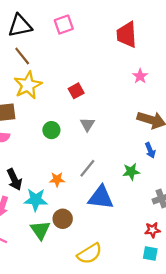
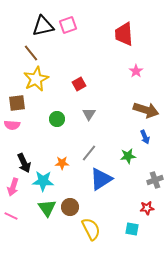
black triangle: (20, 26) -> (43, 26), moved
blue triangle: (101, 197) -> (101, 179), turned -40
brown circle: (63, 219) -> (70, 207), moved
yellow semicircle: (90, 254) -> (91, 229), turned -85
cyan square: (150, 254) -> (132, 229), moved

